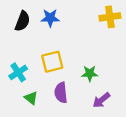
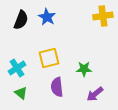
blue star: (50, 18) -> (47, 17), turned 30
green triangle: (31, 98) -> (21, 93), moved

